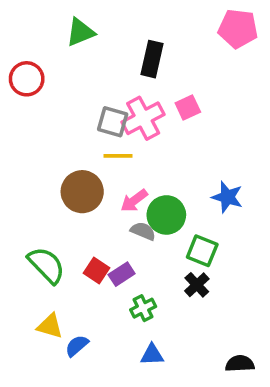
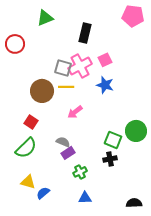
brown circle: (82, 192) -> (42, 91), moved
blue star: (227, 197) -> (105, 85), moved
green circle: (166, 215) -> (136, 131), moved
gray semicircle: (143, 231) -> (63, 142), moved
green semicircle: (46, 265) -> (26, 148), turned 90
red square: (96, 270) -> (31, 122), moved
black cross: (197, 285) -> (110, 159), turned 32

